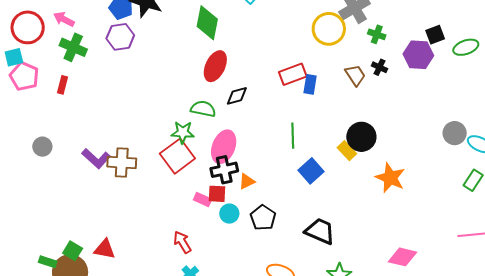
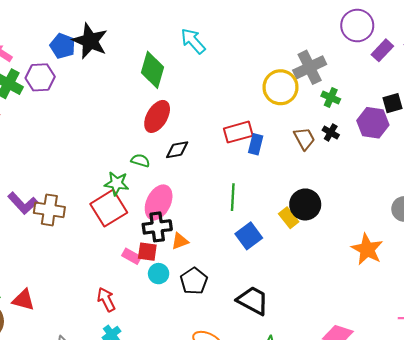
purple hexagon: (120, 37) -> (40, 77), moved
green semicircle: (203, 109) -> (140, 160), size x0.7
orange star: (390, 178) -> (367, 249), moved

